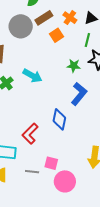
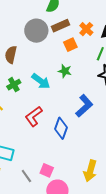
green star: (74, 66) -> (65, 71), moved
red L-shape: (30, 134) -> (34, 116), moved
gray line: (32, 172) -> (26, 176), turned 40

